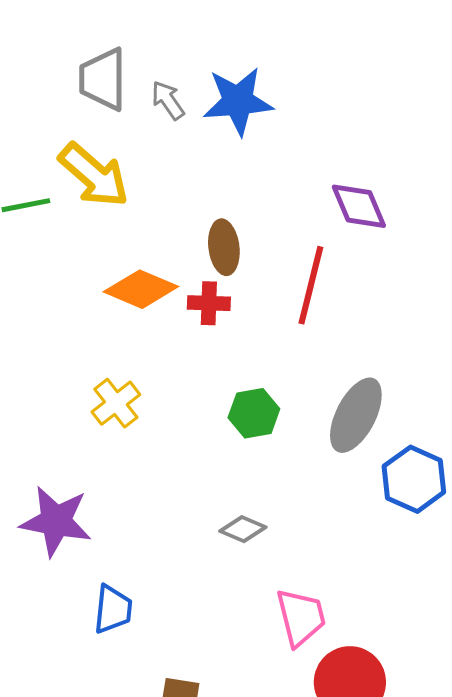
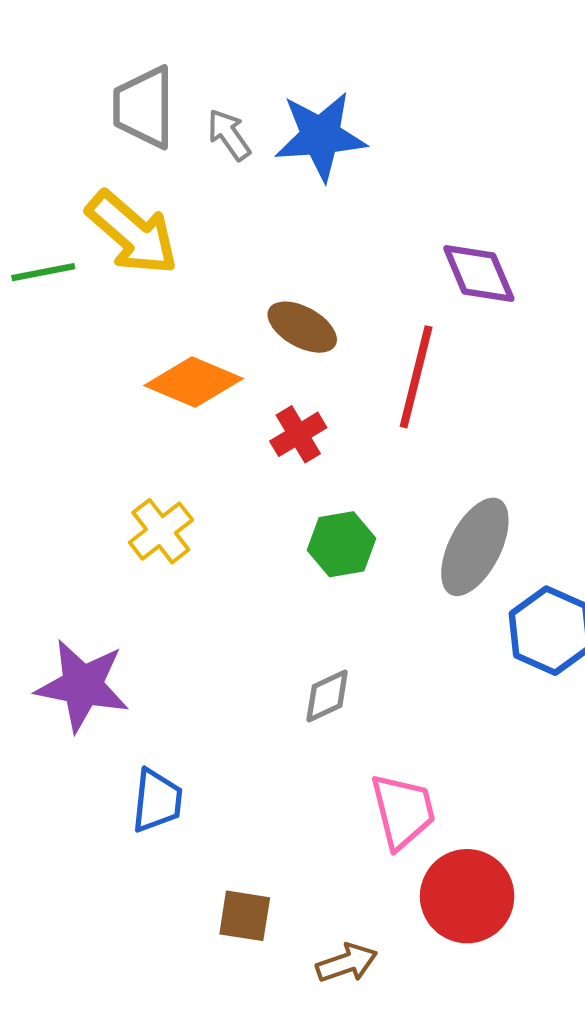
brown ellipse: (224, 247) -> (302, 327), turned -54
red cross: (209, 303) -> (298, 434), moved, turned -33
gray diamond: (243, 529) -> (327, 696), turned -48

